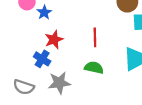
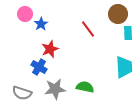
red line: (95, 37) -> (88, 29), moved, turned -36
green semicircle: (94, 68) -> (85, 87), moved

